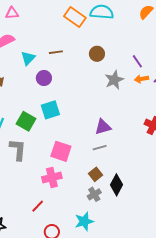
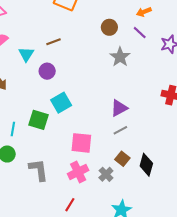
brown circle: (97, 54) -> (109, 27), moved
orange arrow: (141, 79) -> (144, 12), moved
gray L-shape: (18, 150) -> (39, 170), moved
gray cross: (94, 194) -> (106, 174), moved

